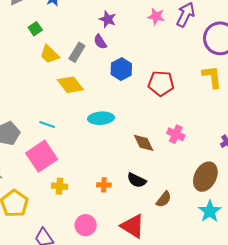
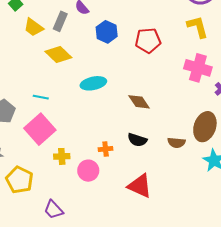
pink cross: (176, 134) -> (198, 68), moved, size x1.5
brown semicircle: (164, 199) -> (176, 143), moved, turned 66
pink circle: (86, 225) -> (88, 171), moved

